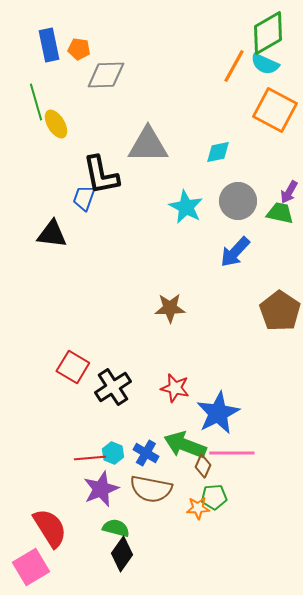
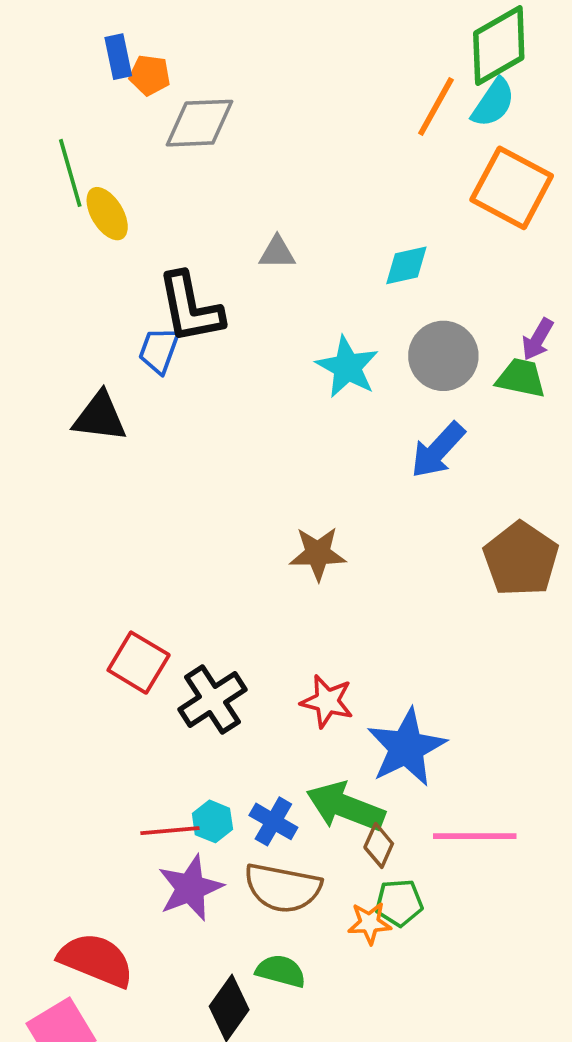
blue rectangle: (49, 45) -> (118, 57), moved, size x0.7
cyan semicircle: (265, 64) -> (493, 103), turned -80
gray triangle: (148, 145) -> (277, 252), size x0.5
pink line: (232, 453) -> (475, 836), moved
red semicircle: (50, 528) -> (96, 960), turned -36
green semicircle: (116, 528) -> (281, 971), moved

